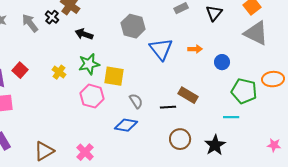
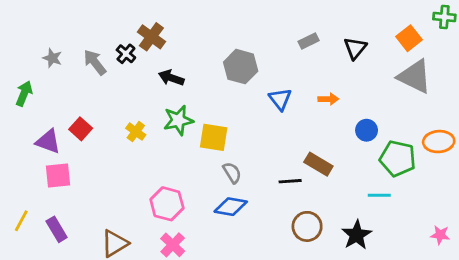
blue triangle: (161, 49) -> (280, 99), size x0.7
blue circle: (222, 62) -> (367, 130), moved
pink hexagon: (92, 96) -> (167, 204), moved
gray semicircle: (136, 101) -> (232, 173), moved

